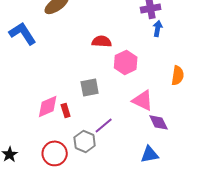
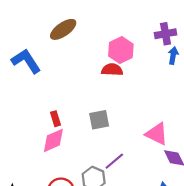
pink hexagon: (126, 62) -> (121, 50), moved
red rectangle: (66, 110) -> (56, 119), moved

